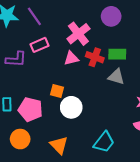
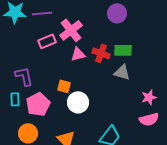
purple line: (34, 16) -> (42, 13), turned -60
pink cross: (78, 34) -> (71, 30), moved
purple L-shape: (16, 59) -> (24, 76), moved, turned -105
pink pentagon: (30, 109) -> (38, 104), turned 30

